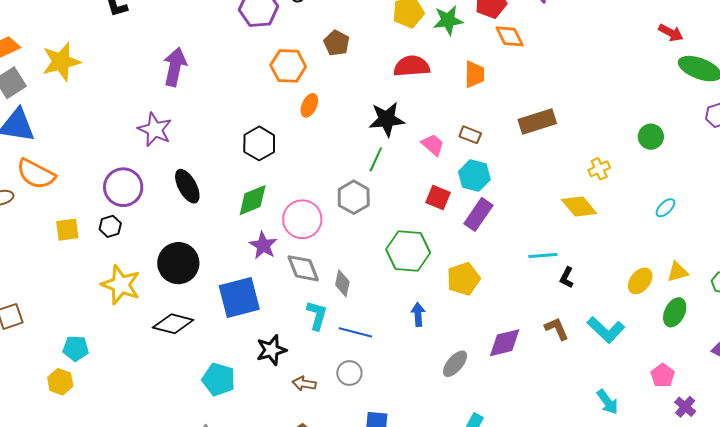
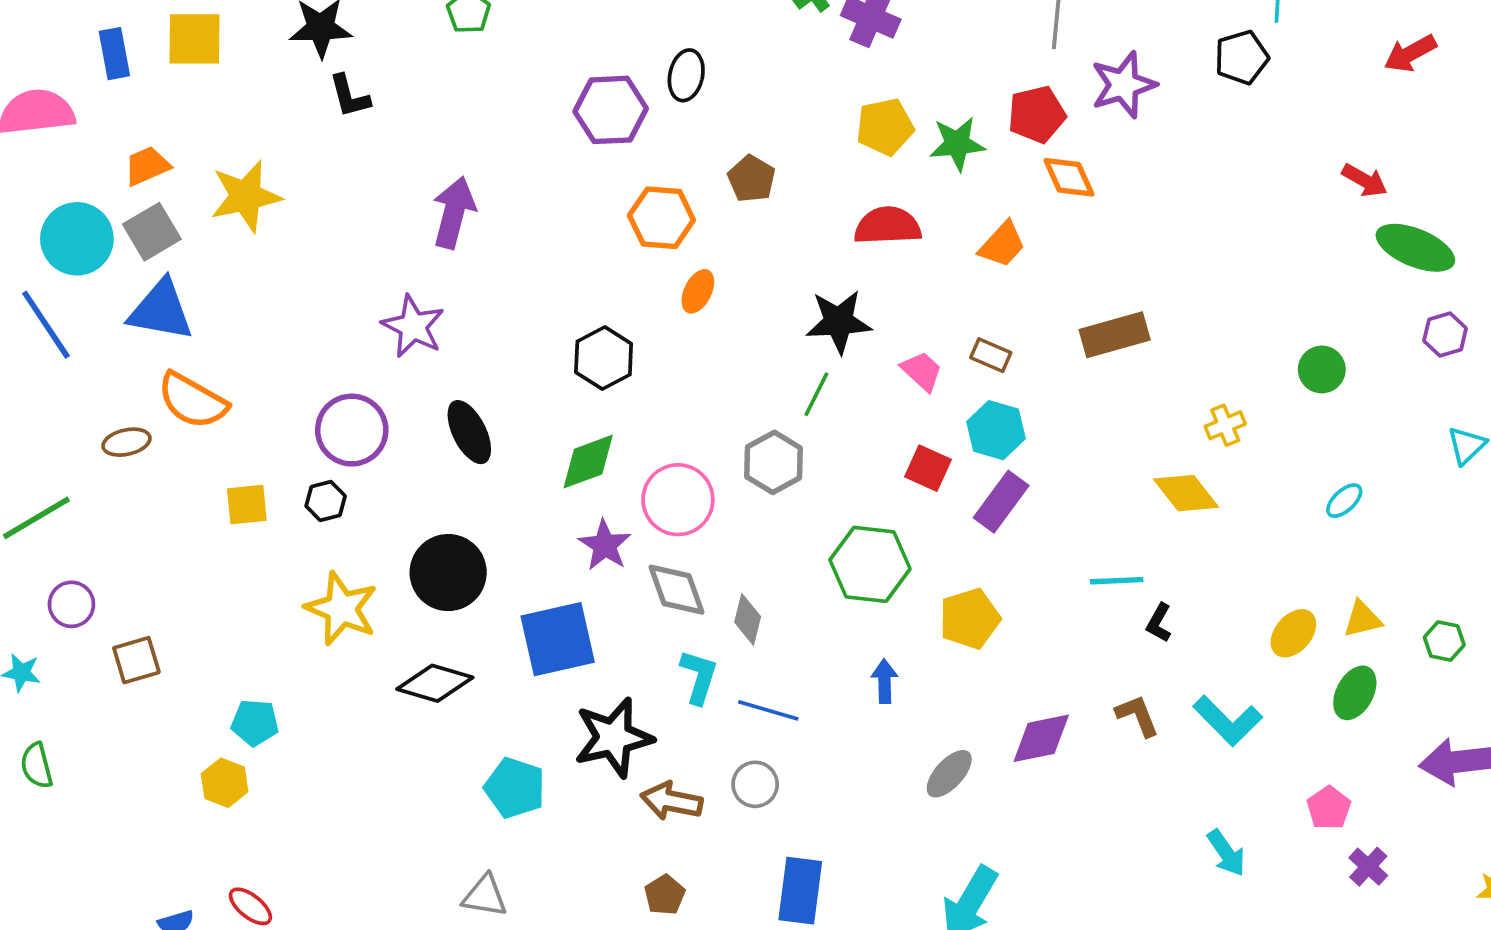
orange trapezoid: (474, 74) -> (1002, 244), turned 40
black star: (271, 350) -> (613, 738), size x1.4
brown arrow: (304, 384) -> (671, 801), size x1.4

